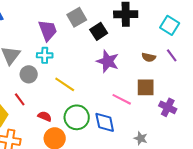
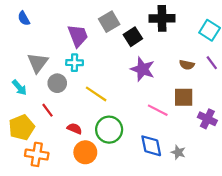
blue diamond: (105, 122) -> (151, 146), moved

